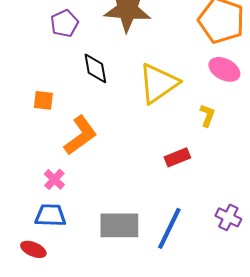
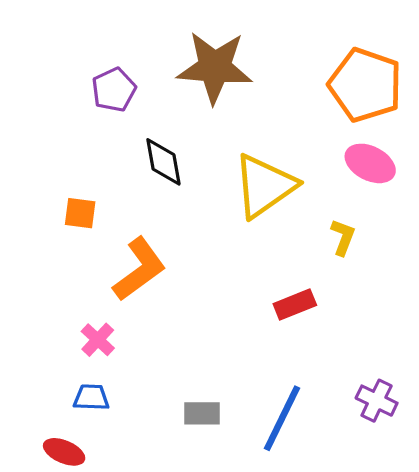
blue trapezoid: (50, 215) -> (91, 397), size x0.7
gray rectangle: (119, 225) -> (202, 413), size x0.6

